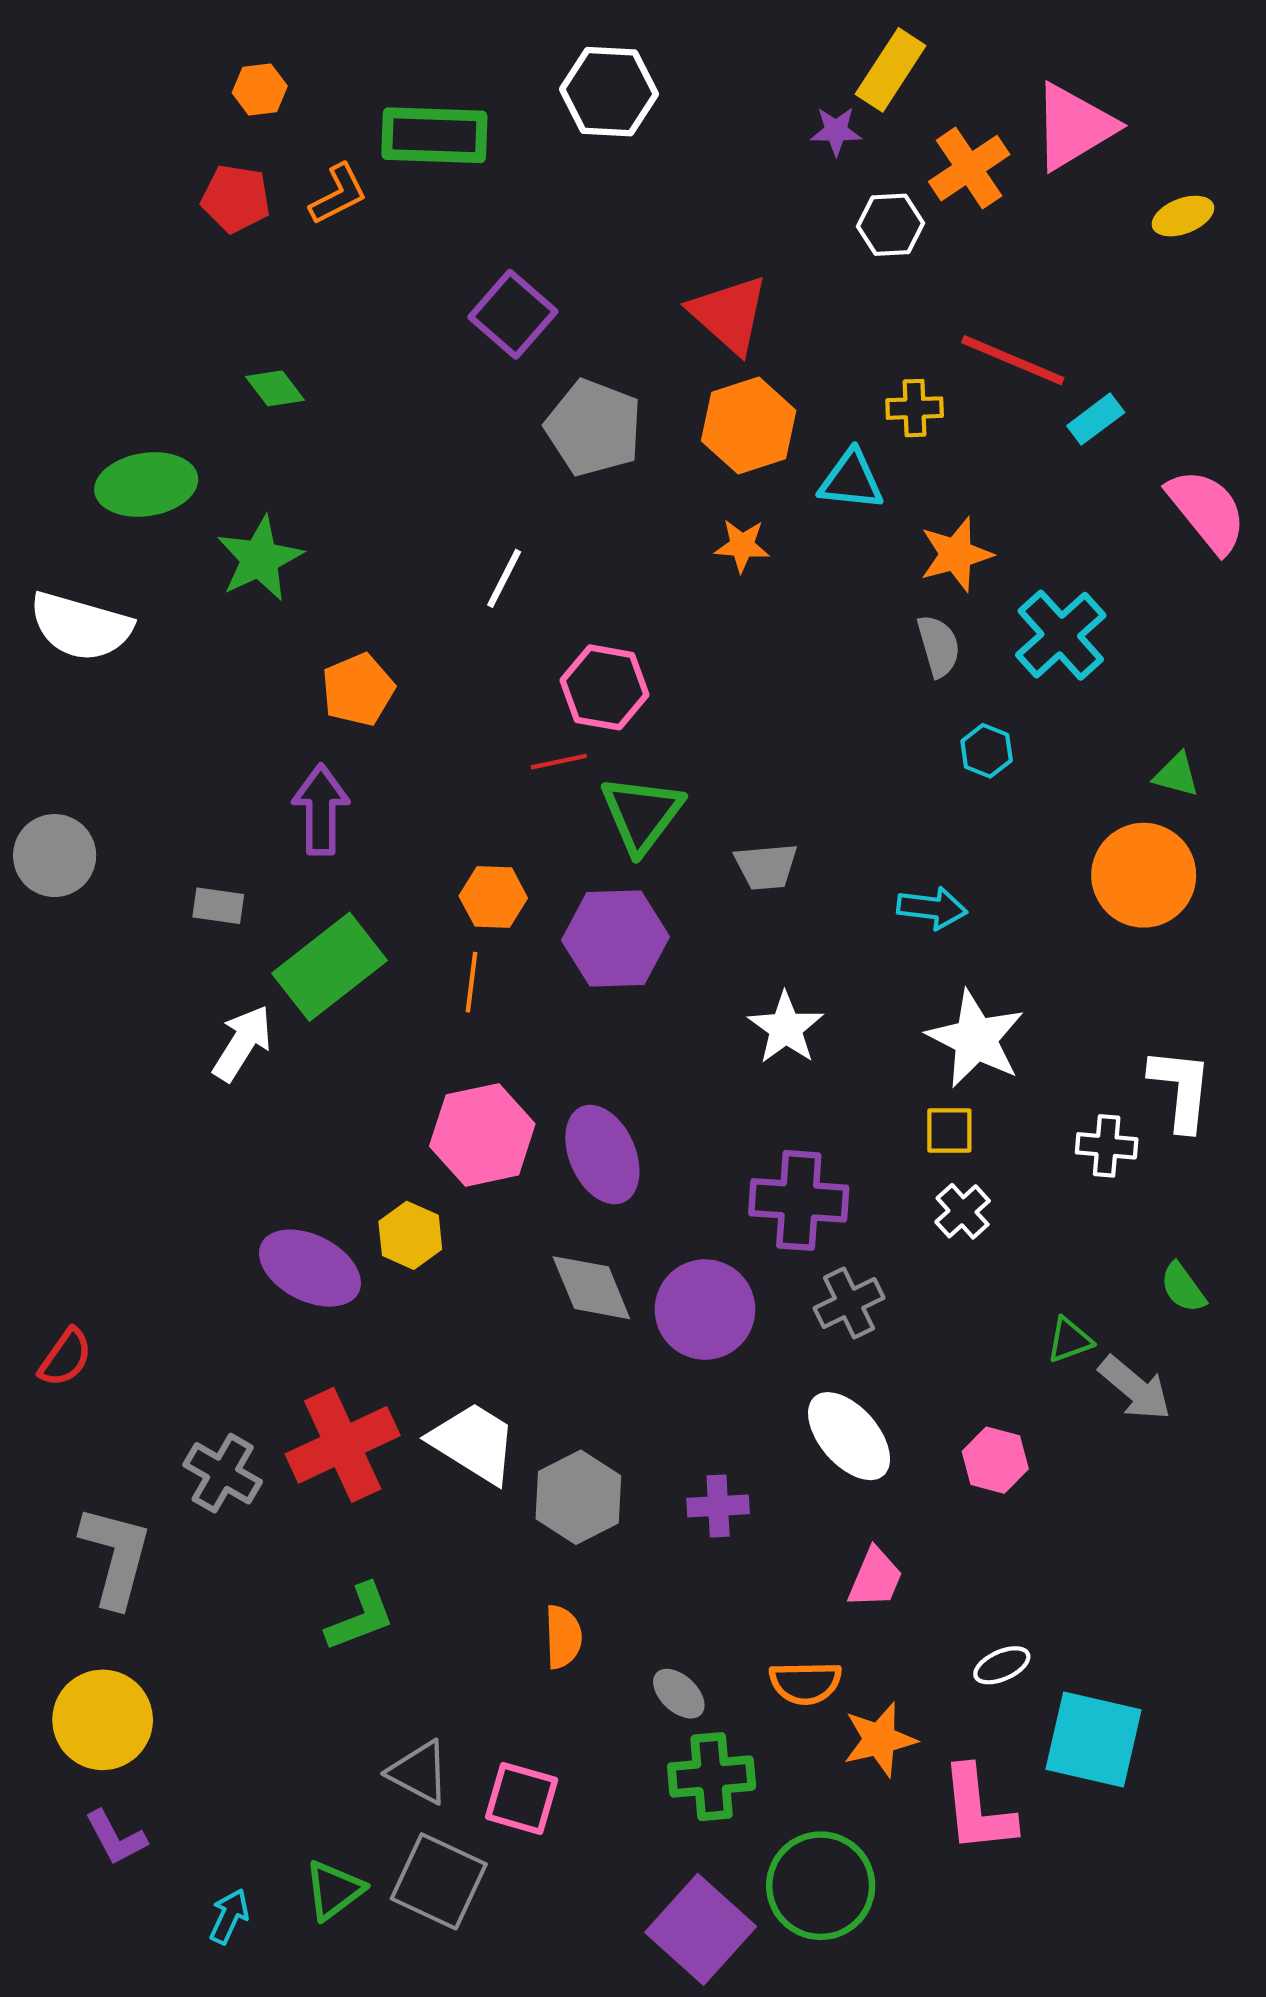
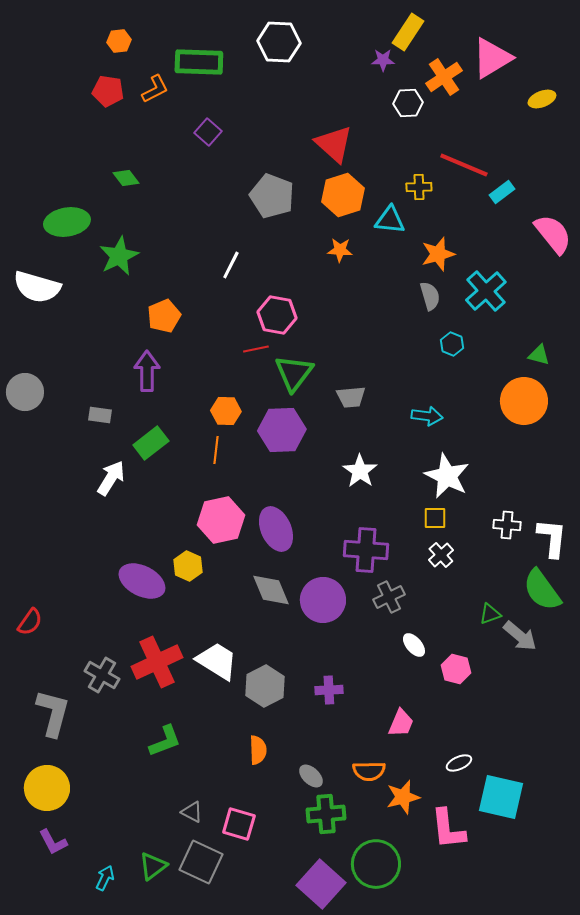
purple square: (513, 314) -> (208, 132), moved, size x0.7
green rectangle: (330, 967) -> (151, 443), size x0.7
white L-shape: (1181, 1089) -> (552, 538), moved
green semicircle: (1183, 1288) -> (542, 590), size x1.8
white ellipse: (849, 1436) -> (414, 645), moved, size x0.6
gray triangle: (419, 1772) -> (192, 812), size x0.7

